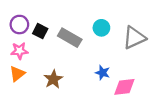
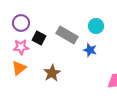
black square: (40, 31) -> (39, 38), moved
blue star: (103, 73) -> (90, 50), moved

